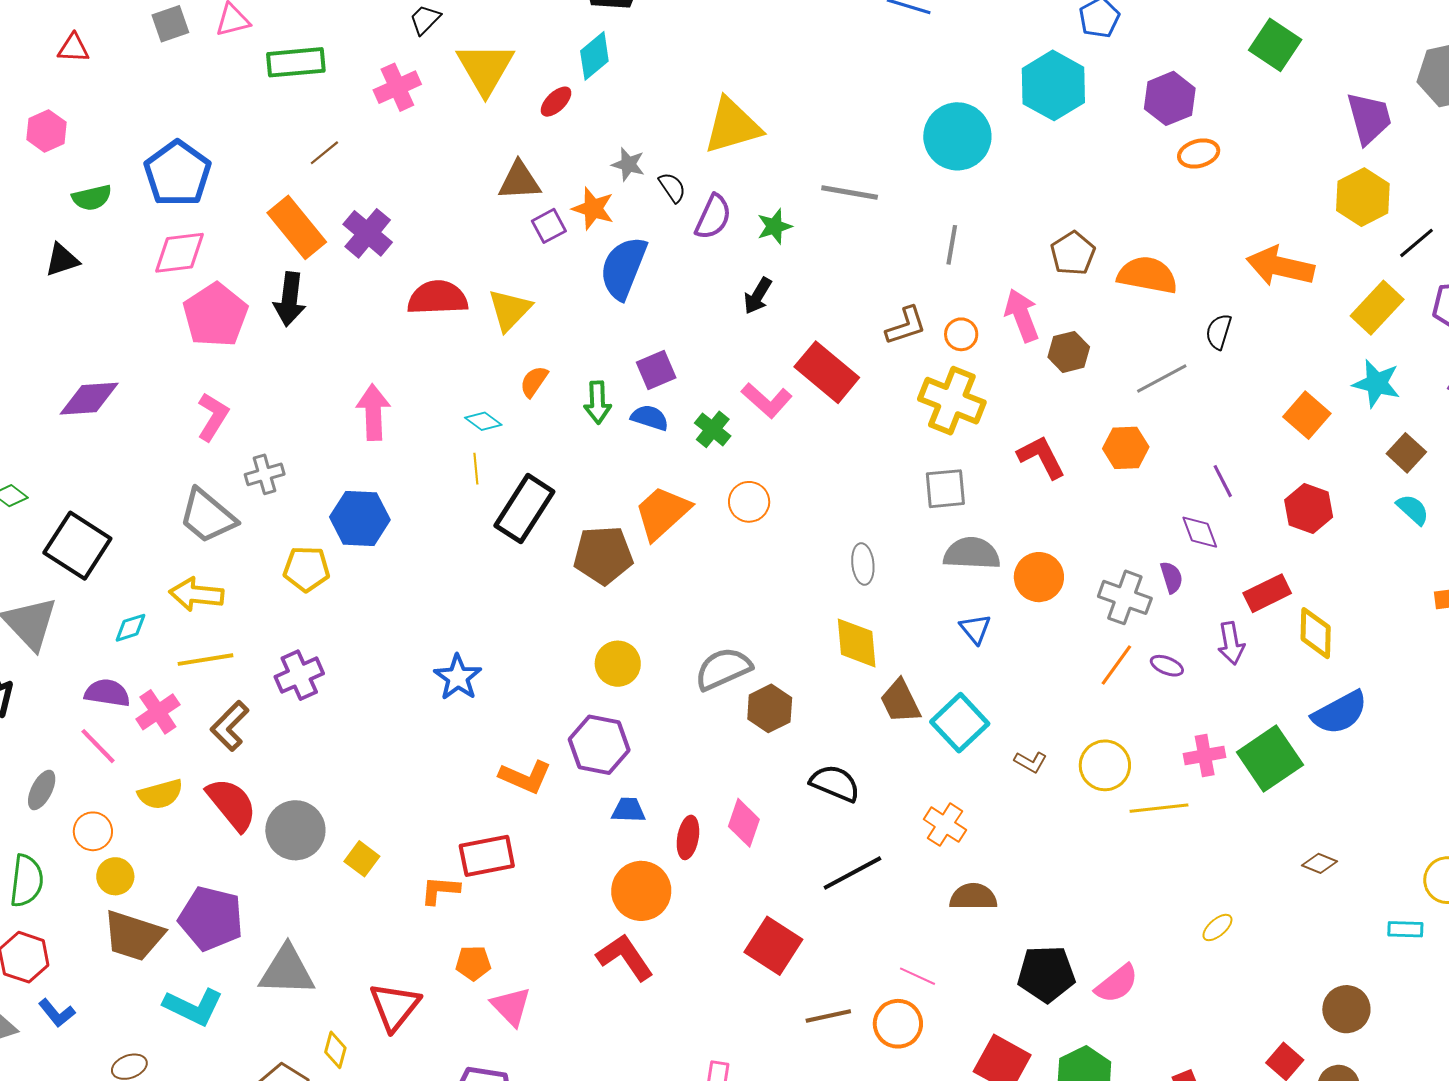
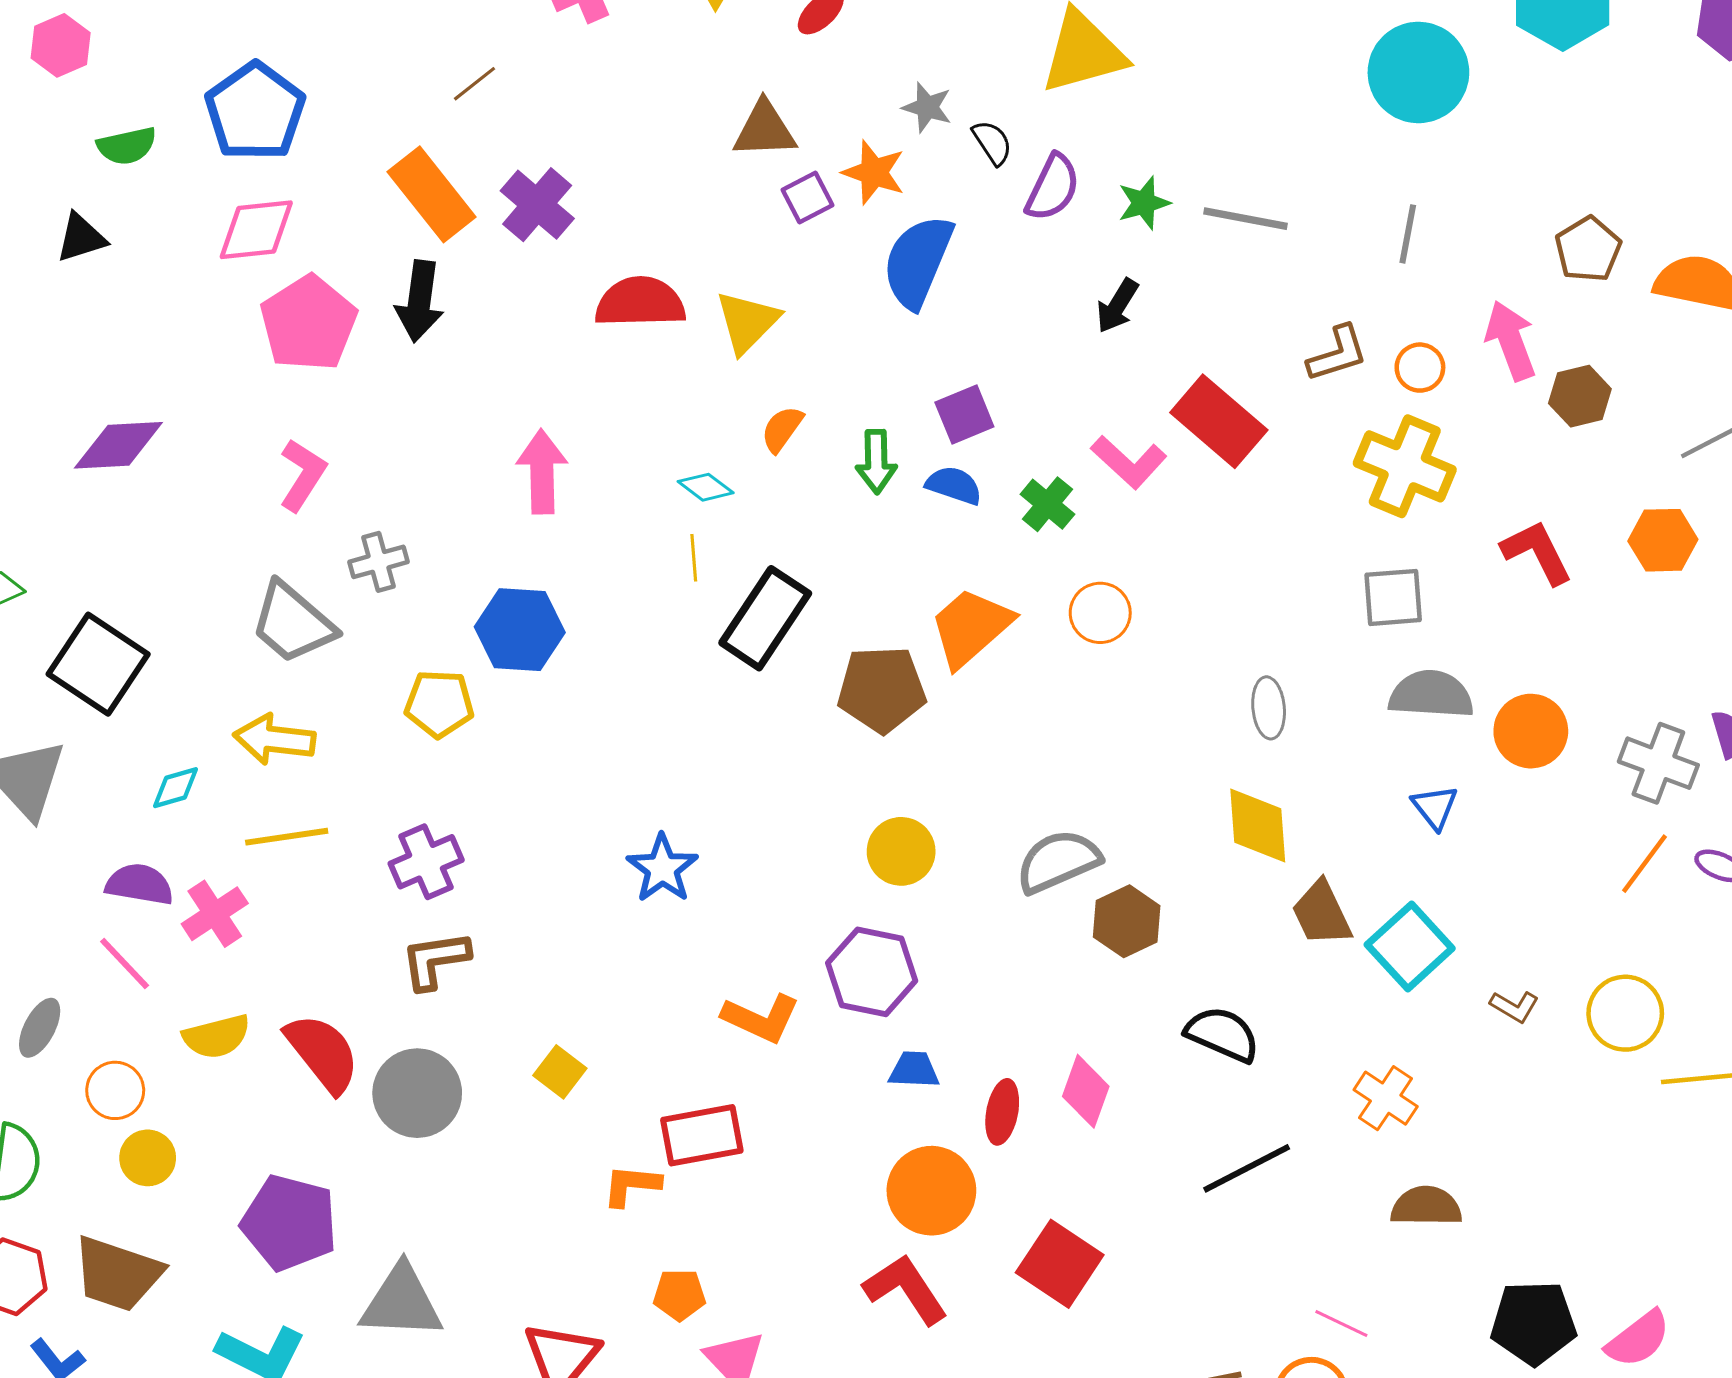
gray line: (850, 193) -> (1246, 219), moved
brown L-shape: (230, 726) -> (435, 960), moved, turned 36
yellow square: (362, 859) -> (560, 1072), moved
brown trapezoid: (133, 936) -> (117, 1274), moved
red square: (773, 946) -> (1060, 1264), moved

